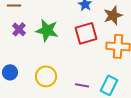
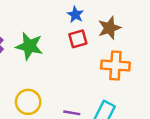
red square: (86, 33) -> (78, 39), moved, size x0.7

